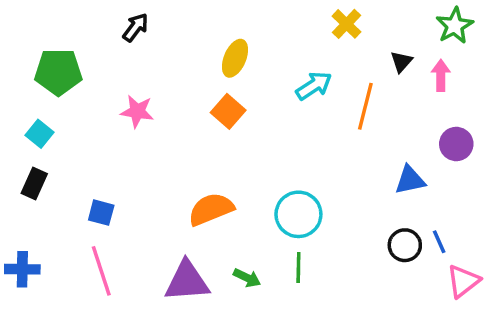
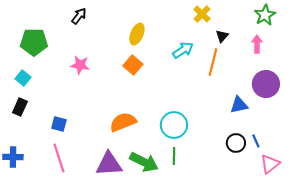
black triangle: (401, 62) -> (222, 36), moved
purple circle: (456, 144) -> (266, 84), size x1.4
green arrow: (247, 278) -> (144, 162), size x1.8

